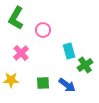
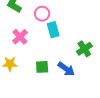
cyan rectangle: (69, 51) -> (53, 30), moved

